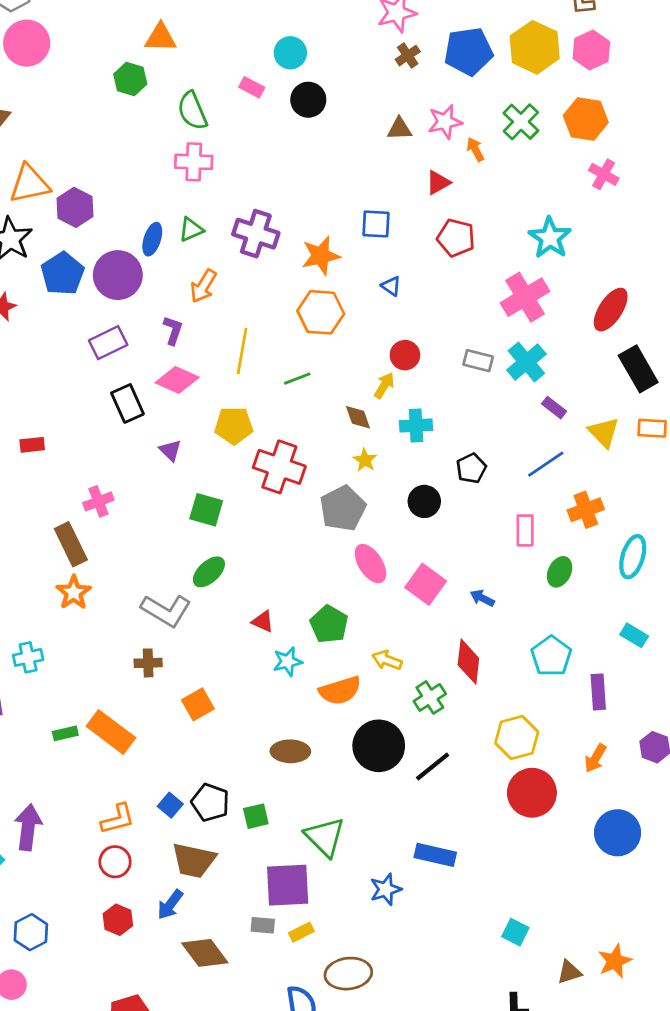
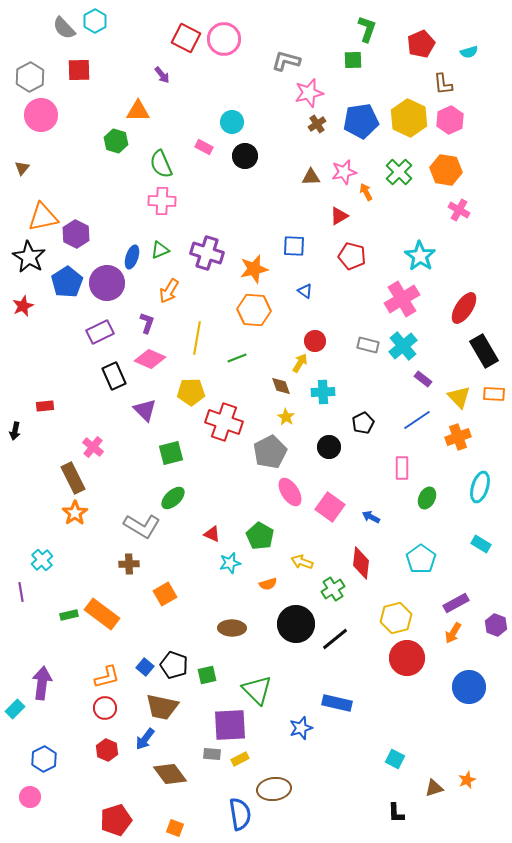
purple triangle: (170, 450) -> (145, 410), size x1.4
pink cross: (98, 501) -> (93, 447), turned -30
green square: (206, 510) -> (171, 453), turned -30
orange cross: (586, 510) -> (458, 437), moved
cyan cross: (28, 657) -> (42, 560), turned -30
orange semicircle: (340, 691) -> (268, 584), size x0.6
purple rectangle: (598, 692) -> (456, 603), moved, turned 65
orange star: (615, 961) -> (467, 780), size x0.7

